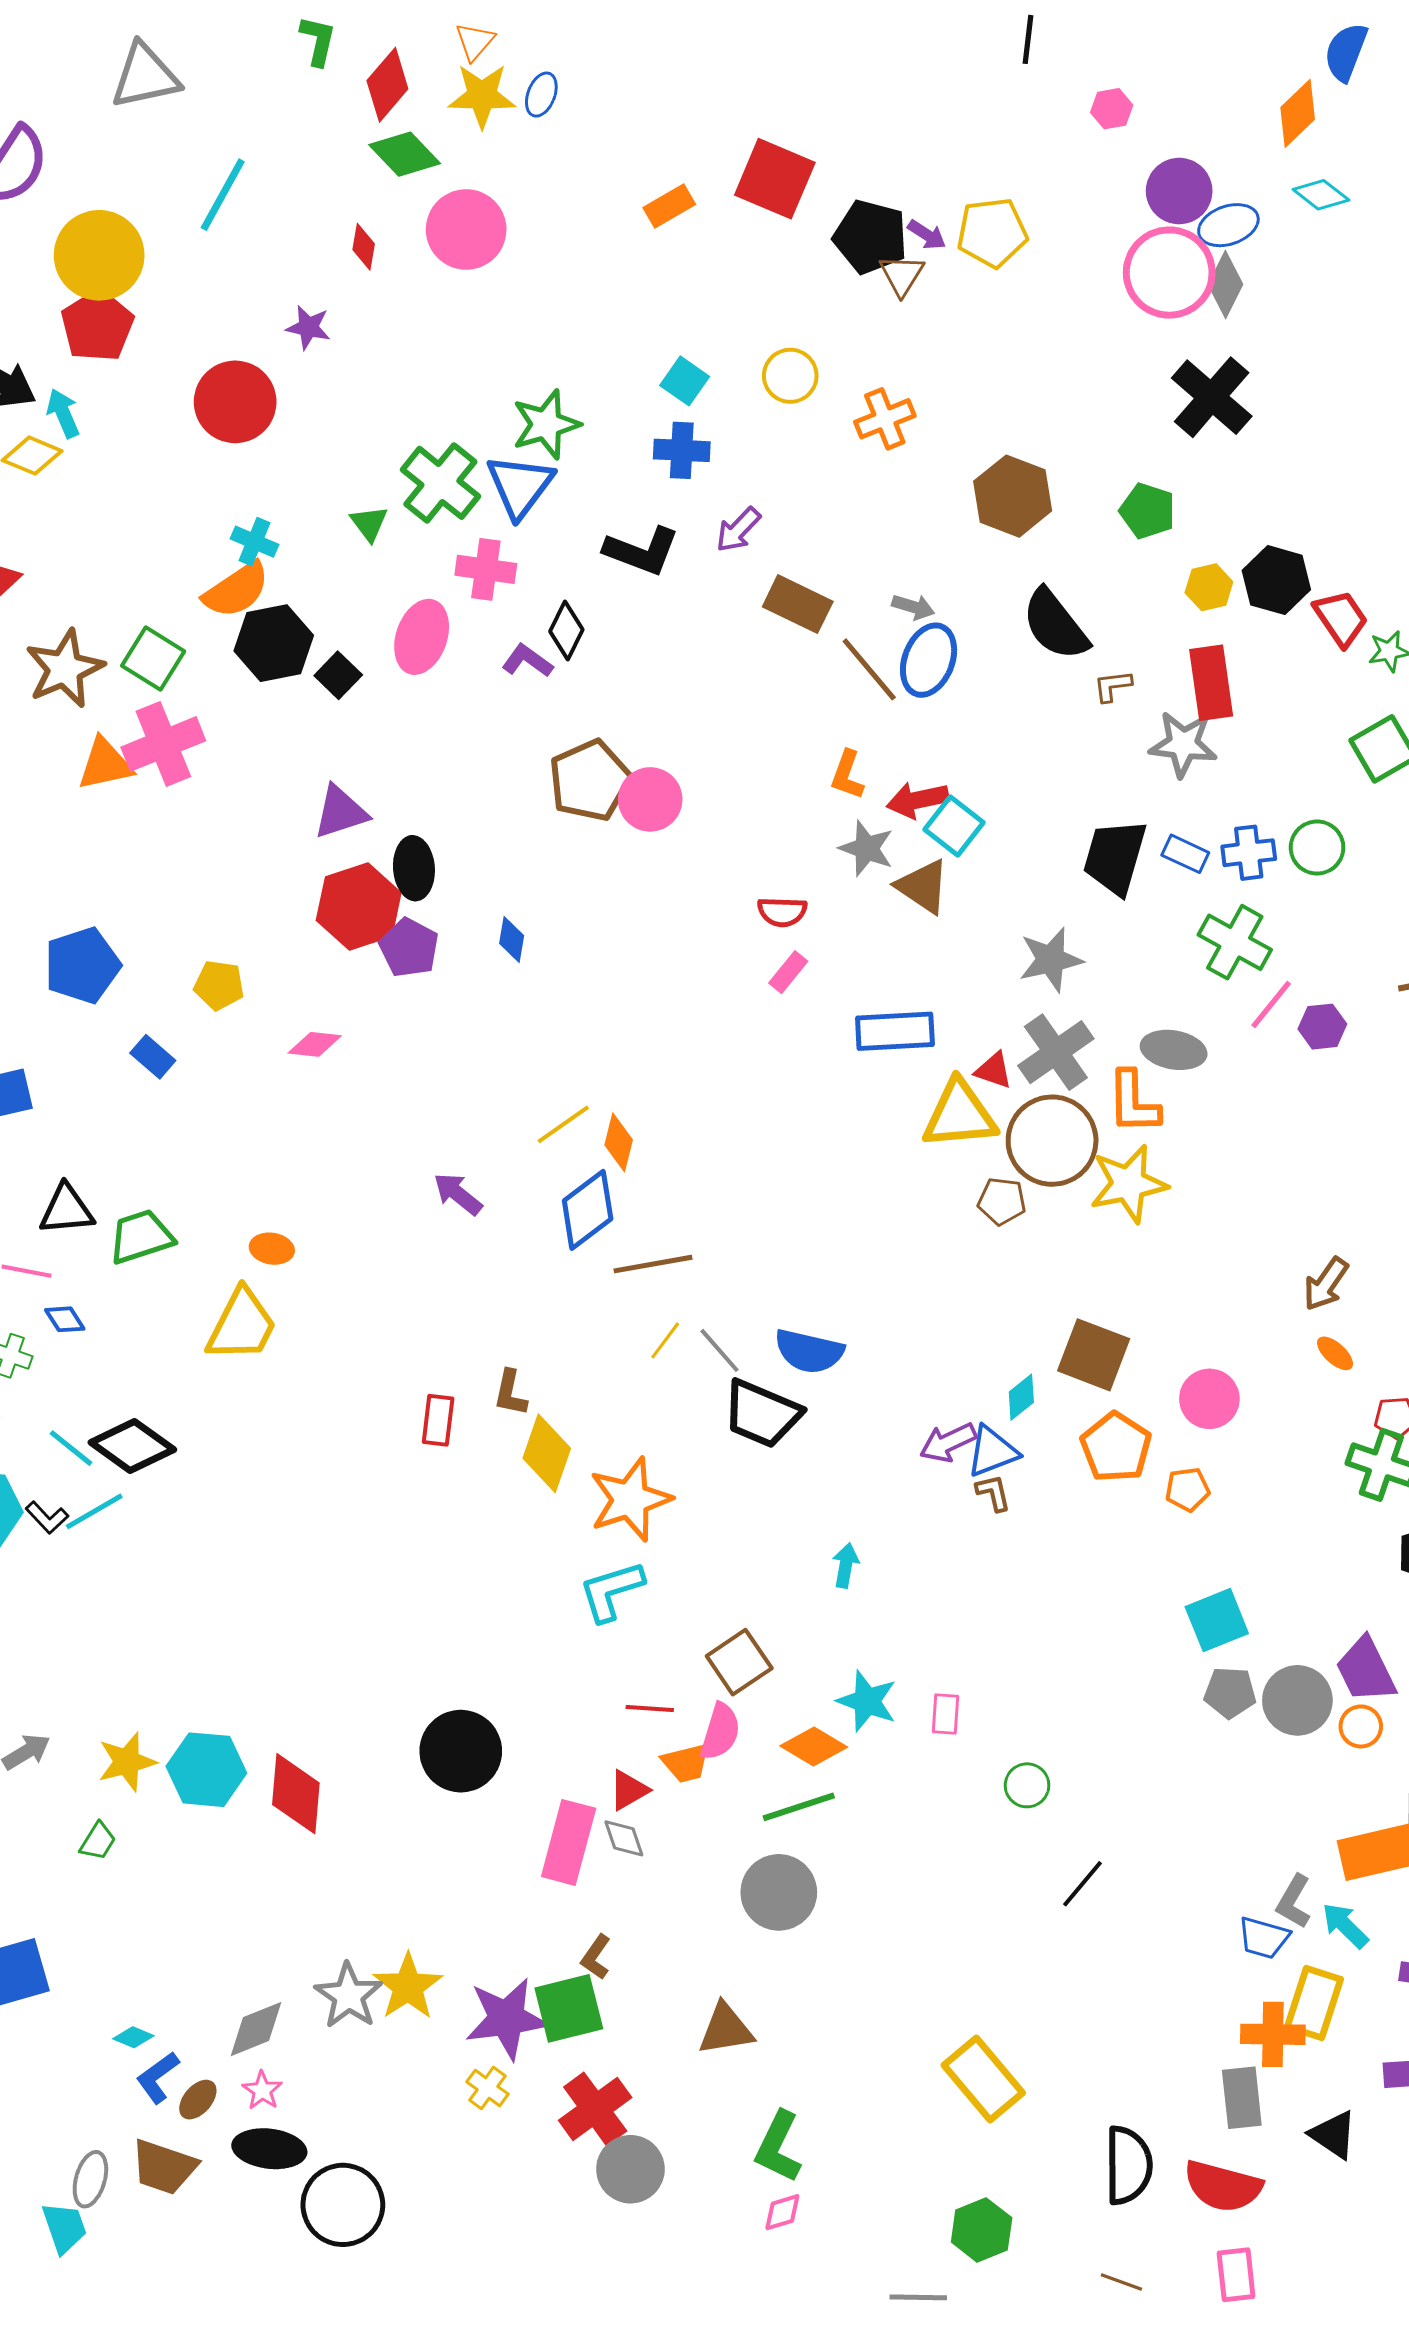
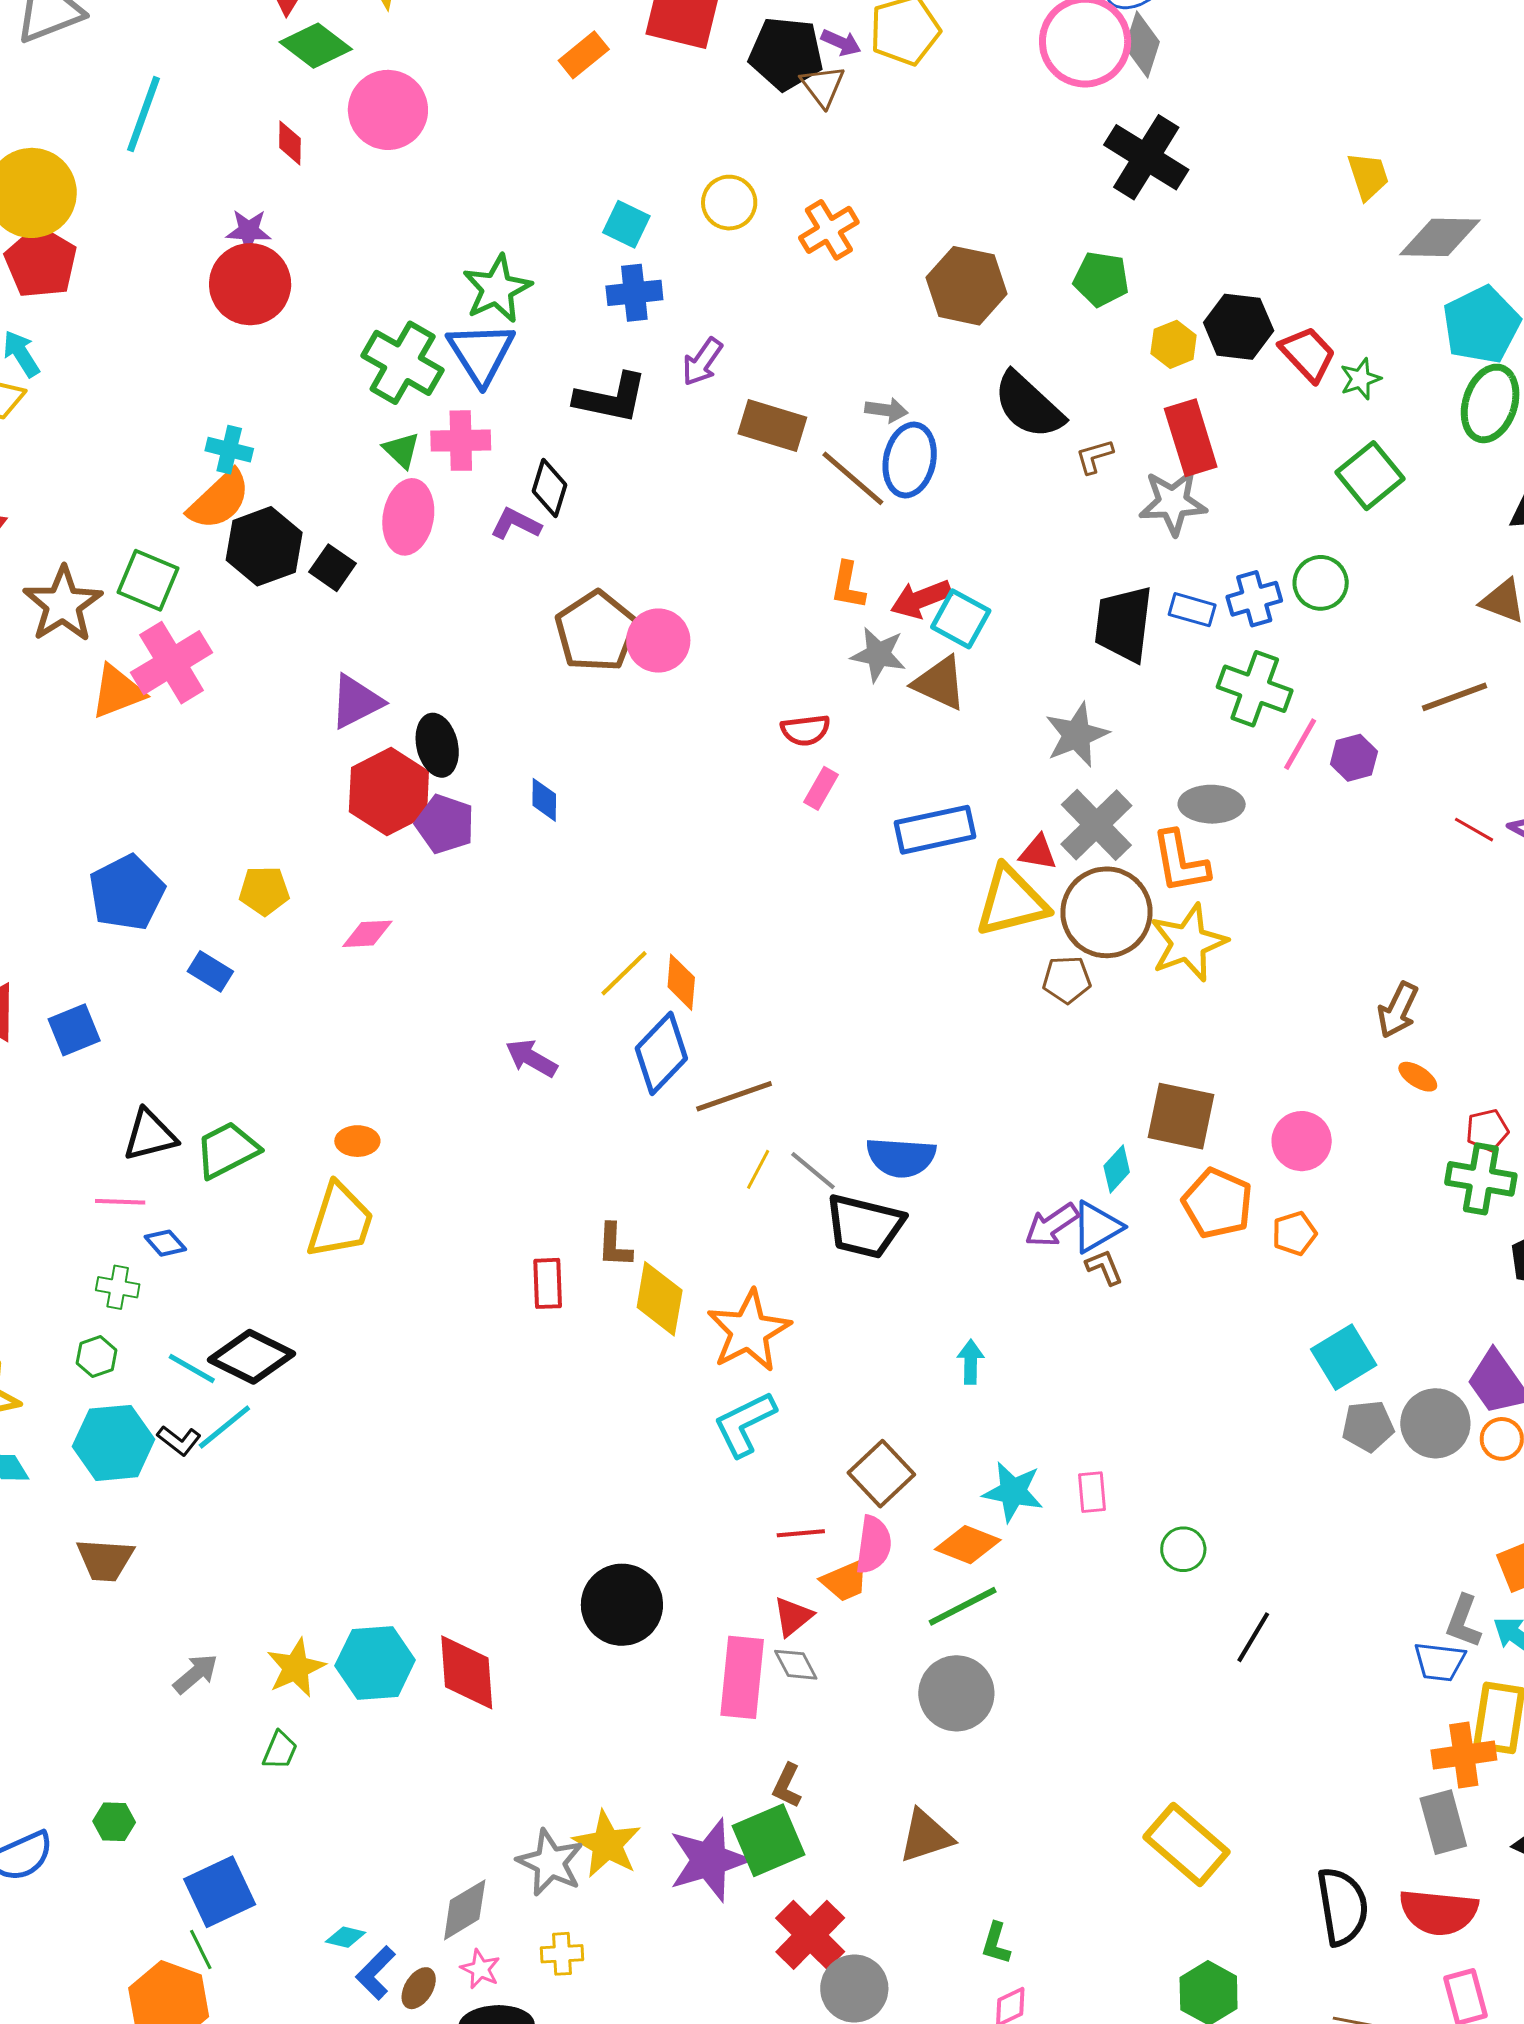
red circle: (235, 402) -> (250, 284), moved
green triangle: (369, 523) -> (402, 450), moved
yellow cross: (487, 2088) -> (562, 1954), moved, turned -30
green L-shape: (778, 2147) -> (996, 1943), size x0.6

